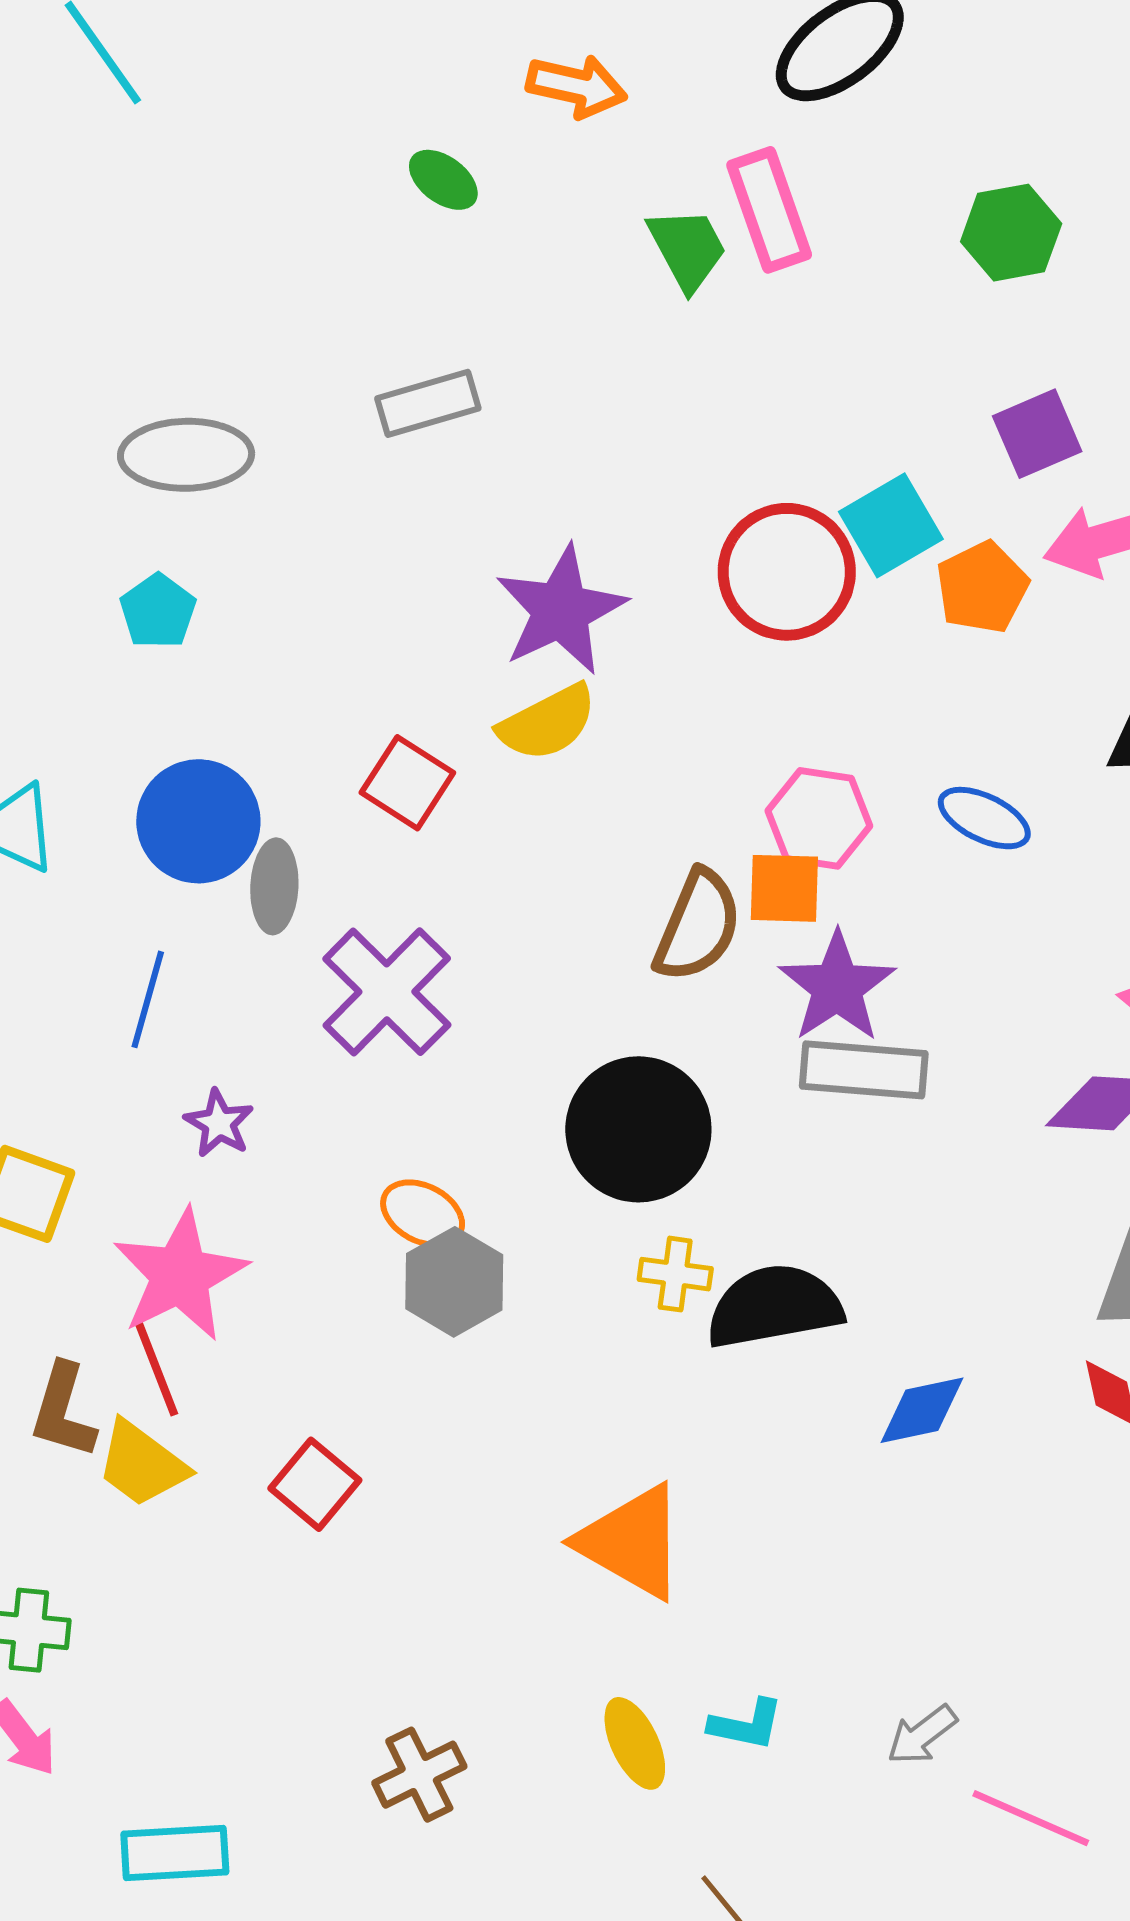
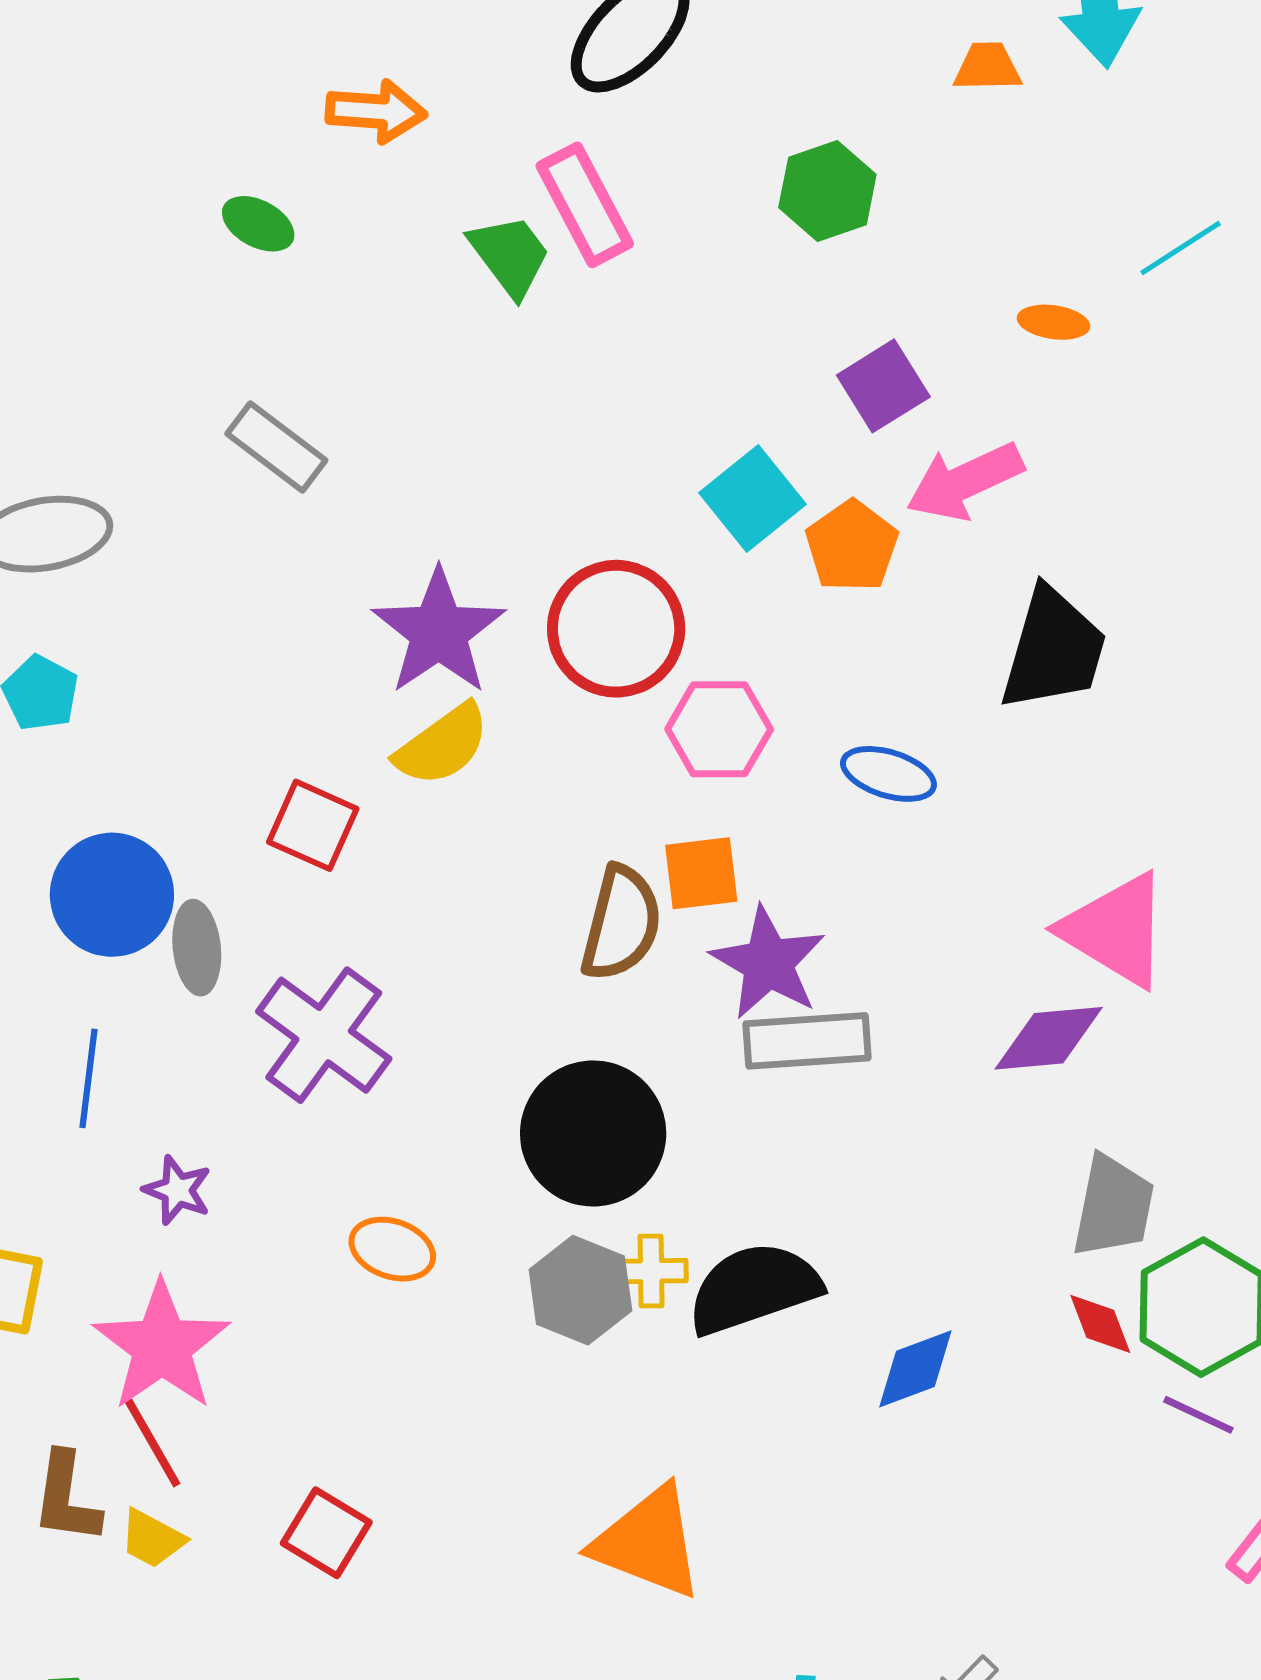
gray rectangle: (428, 403) -> (276, 447), turned 62
red circle: (787, 572) -> (616, 629), moved
pink hexagon: (819, 818) -> (719, 729), moved
gray hexagon: (454, 1282) -> (580, 1290), moved
yellow trapezoid: (142, 1464) -> (152, 1539), size x0.7

